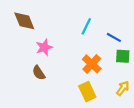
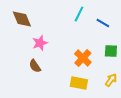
cyan line: (86, 26) -> (79, 14), moved
blue line: (114, 37) -> (103, 23), moved
yellow rectangle: (87, 92) -> (79, 83), turned -54

